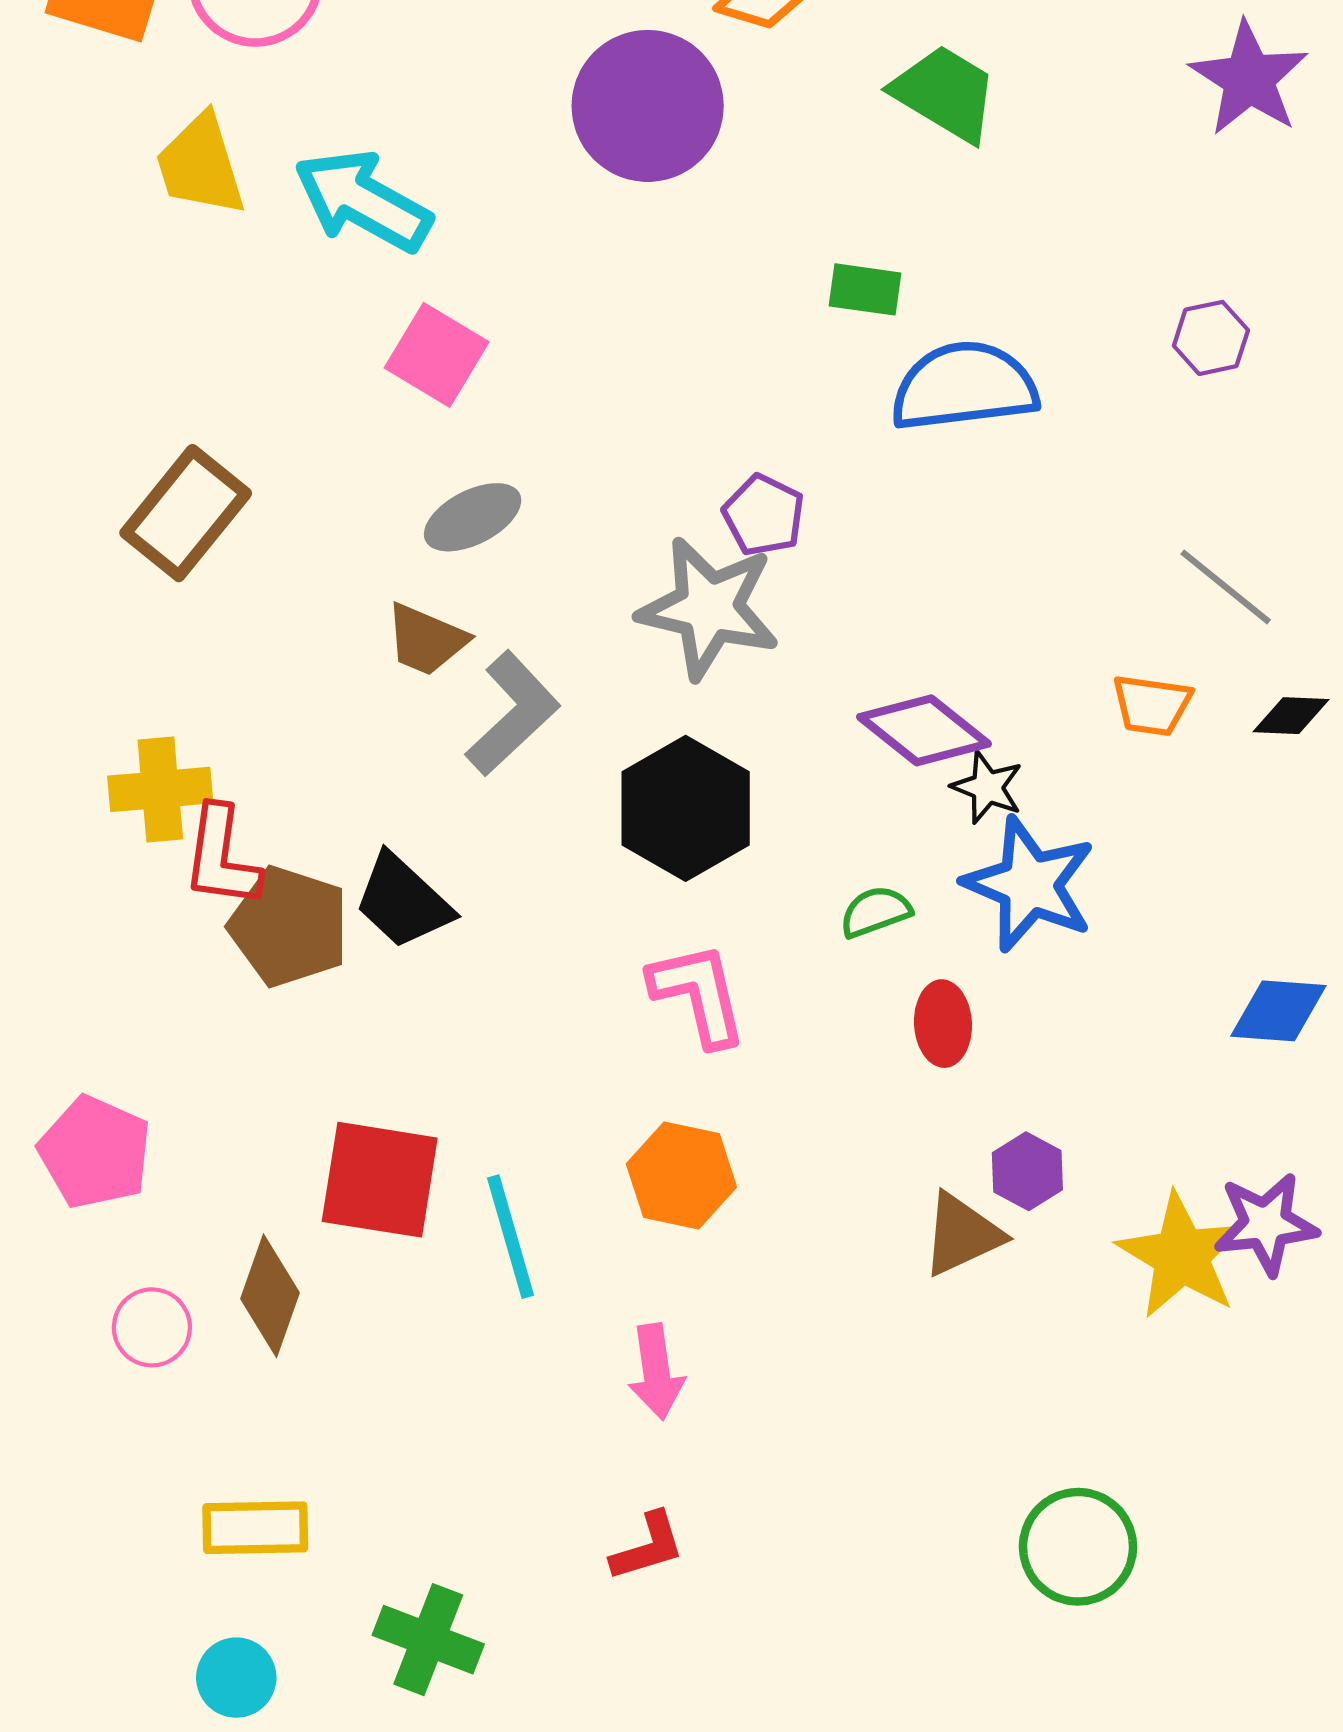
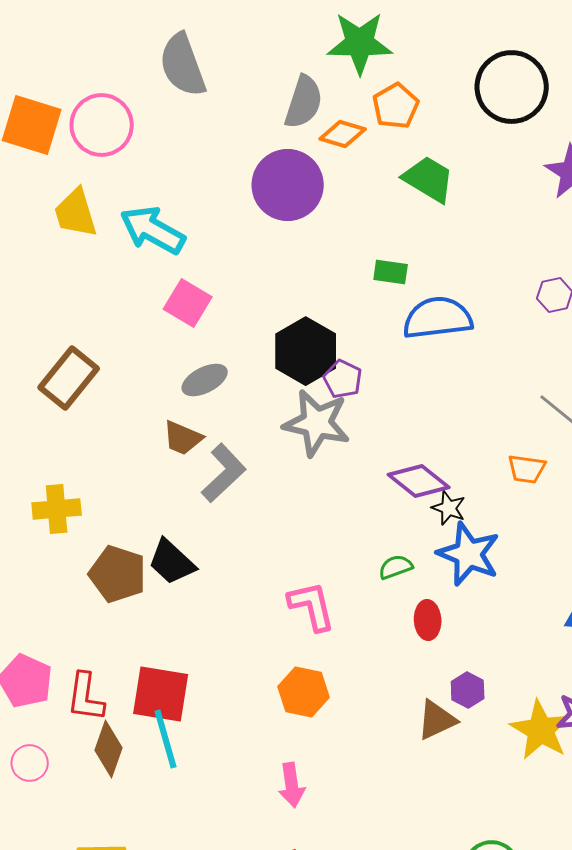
black hexagon: (686, 808) -> (306, 351), moved
red L-shape: (222, 857) -> (86, 697), moved
cyan line: (511, 1237) -> (166, 739), moved
pink circle: (152, 1327) -> (30, 763), moved

